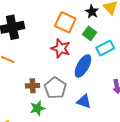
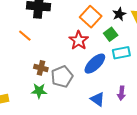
blue triangle: (84, 101) -> (97, 99), moved

